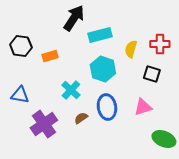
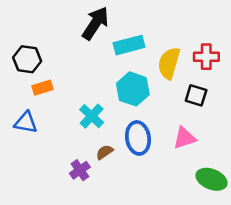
yellow semicircle: (131, 49) -> (169, 63), size x1.4
orange rectangle: (50, 56) -> (43, 88), moved
purple cross: (44, 124) -> (80, 170), moved, size x0.6

